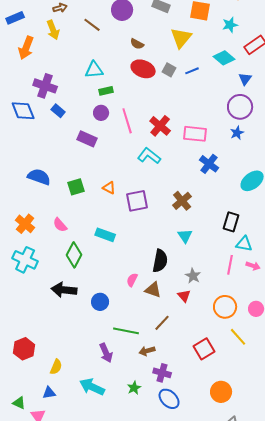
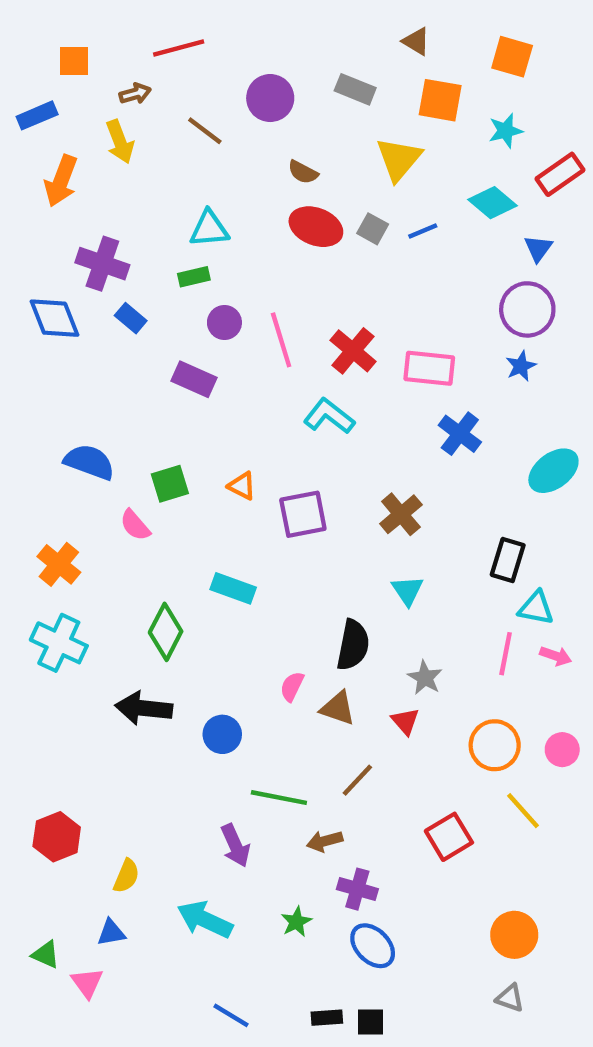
green rectangle: (106, 91) -> (194, 277), moved
pink semicircle: (60, 225) -> (135, 525), moved
orange circle: (221, 392) -> (514, 935), moved

